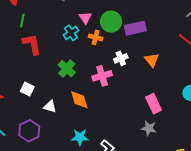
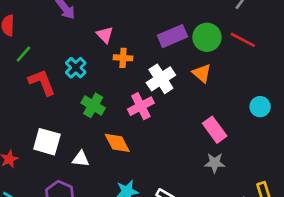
green line: (22, 21) -> (24, 54), turned 40
green circle: (111, 22) -> (207, 37), moved
cyan cross: (71, 33) -> (76, 68), moved
white cross: (121, 58) -> (161, 79), size x1.5
white square: (27, 89) -> (47, 142), size x1.5

